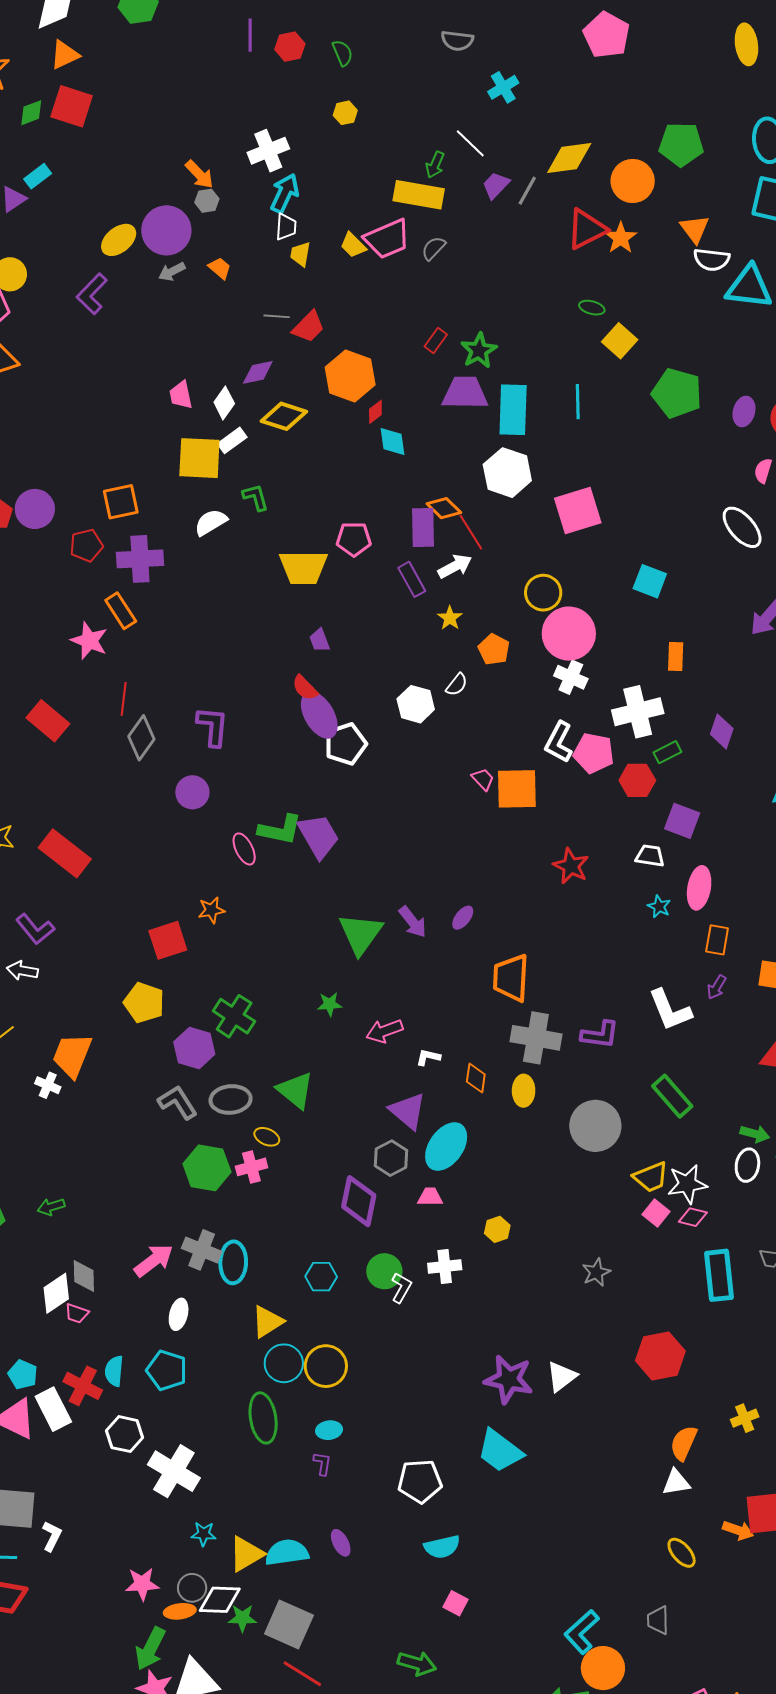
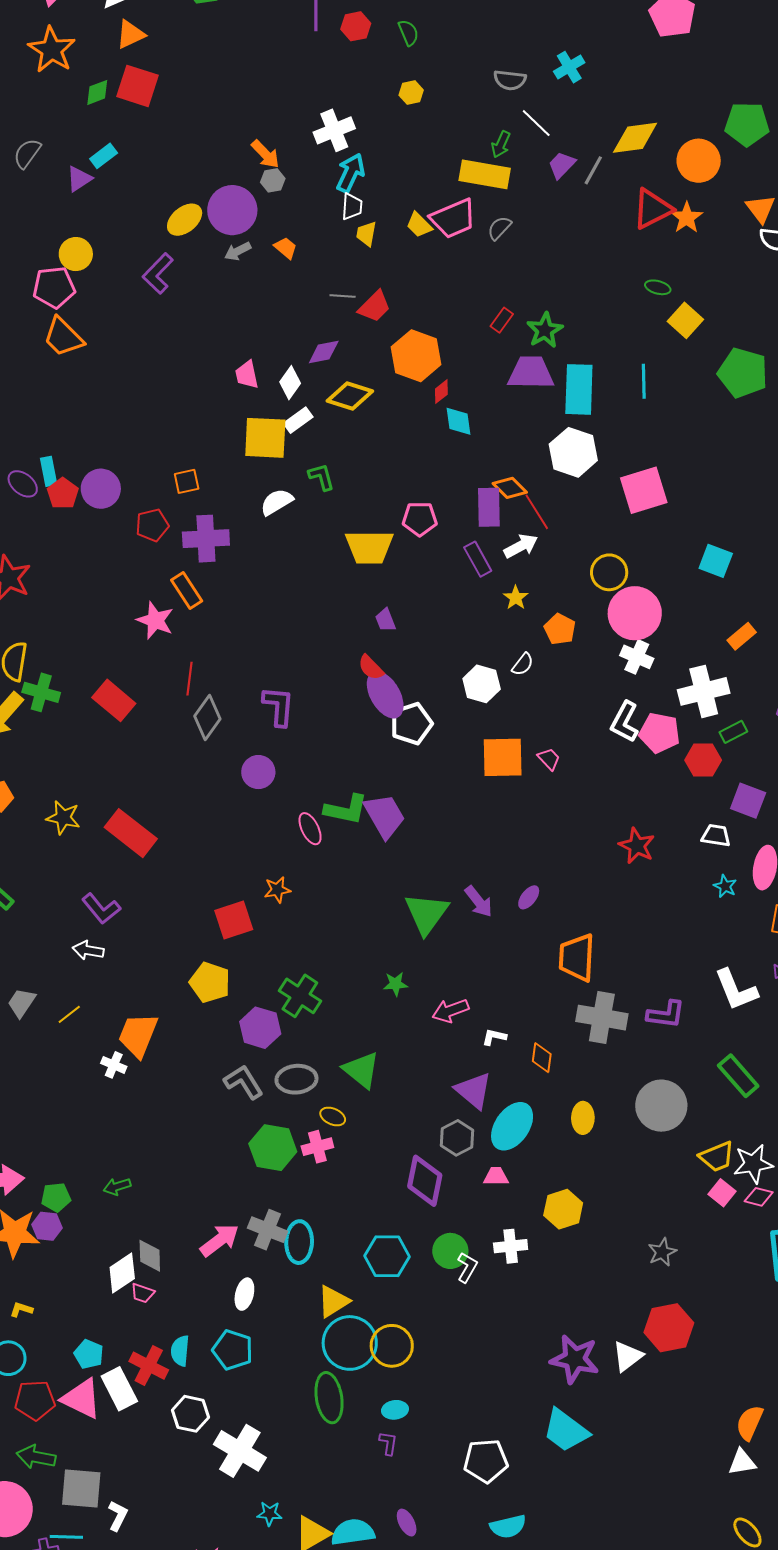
gray semicircle: (457, 41) -> (510, 80), moved
orange square: (121, 502) -> (187, 481), size x0.7
orange rectangle: (676, 656) -> (742, 636), turned 48
orange square: (517, 789) -> (503, 757), moved
yellow ellipse: (524, 1091) -> (583, 1118), moved
yellow hexagon: (497, 1229) -> (563, 1209), size x1.5
cyan hexagon: (321, 1277) -> (387, 1256), size x1.4
red hexagon: (660, 1356) -> (669, 1328), moved
cyan circle: (284, 1363) -> (350, 1343), size x1.4

